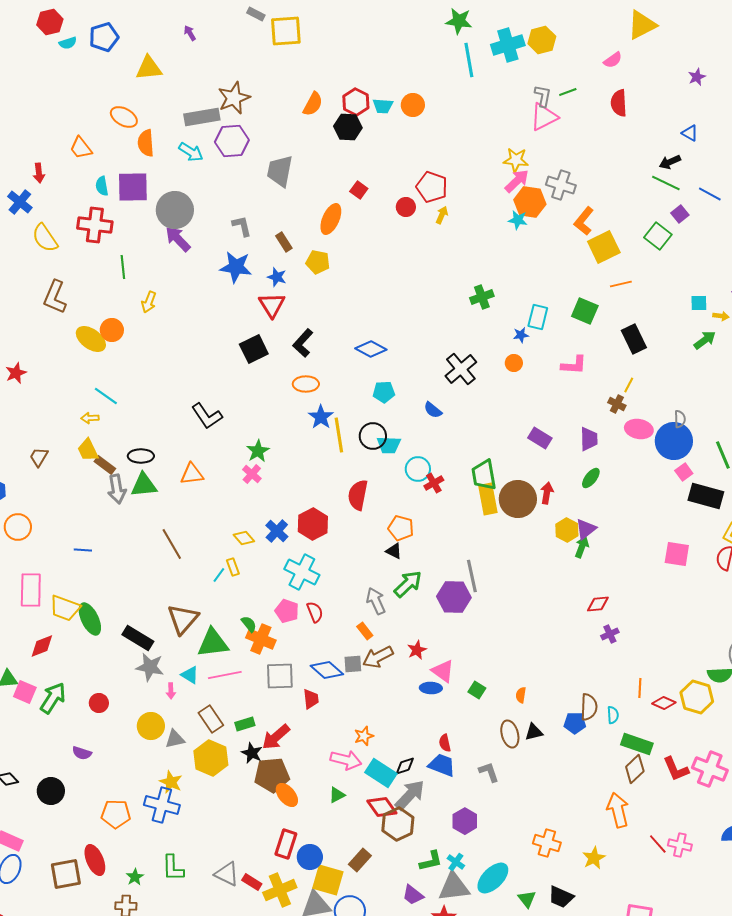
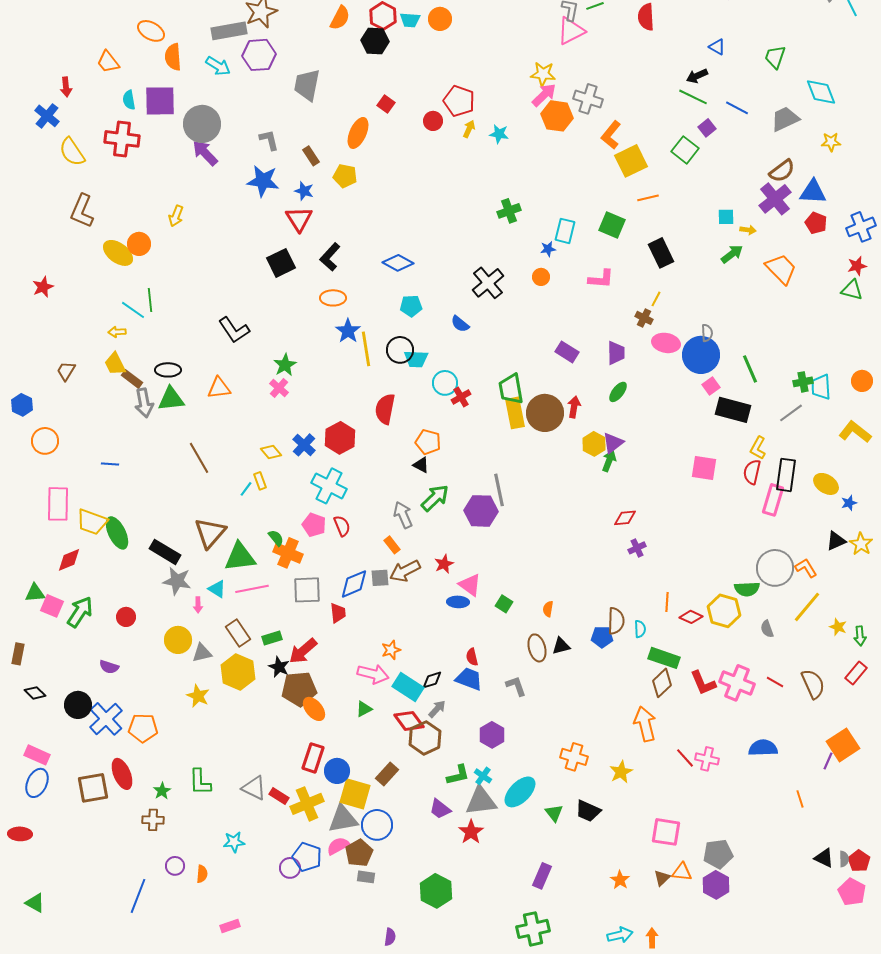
cyan star: (518, 220) -> (499, 134), moved
green line: (123, 267) -> (150, 300), moved
blue diamond: (327, 670) -> (354, 584), turned -64
gray arrow: (410, 795) -> (437, 709), size x0.6
blue cross: (162, 805) -> (106, 719), moved, turned 32

